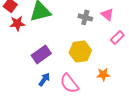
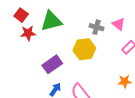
yellow hexagon: (80, 51) -> (84, 49), moved
orange star: (103, 74) -> (125, 81), moved

